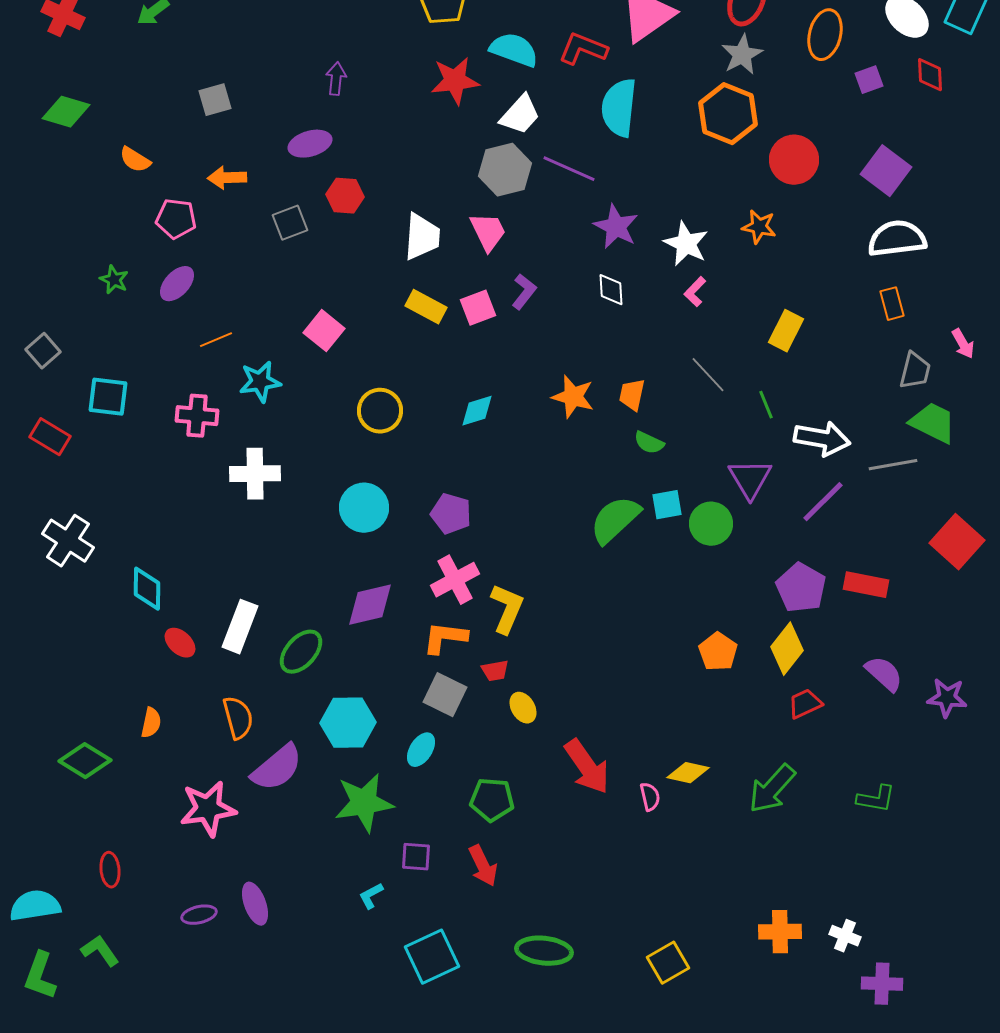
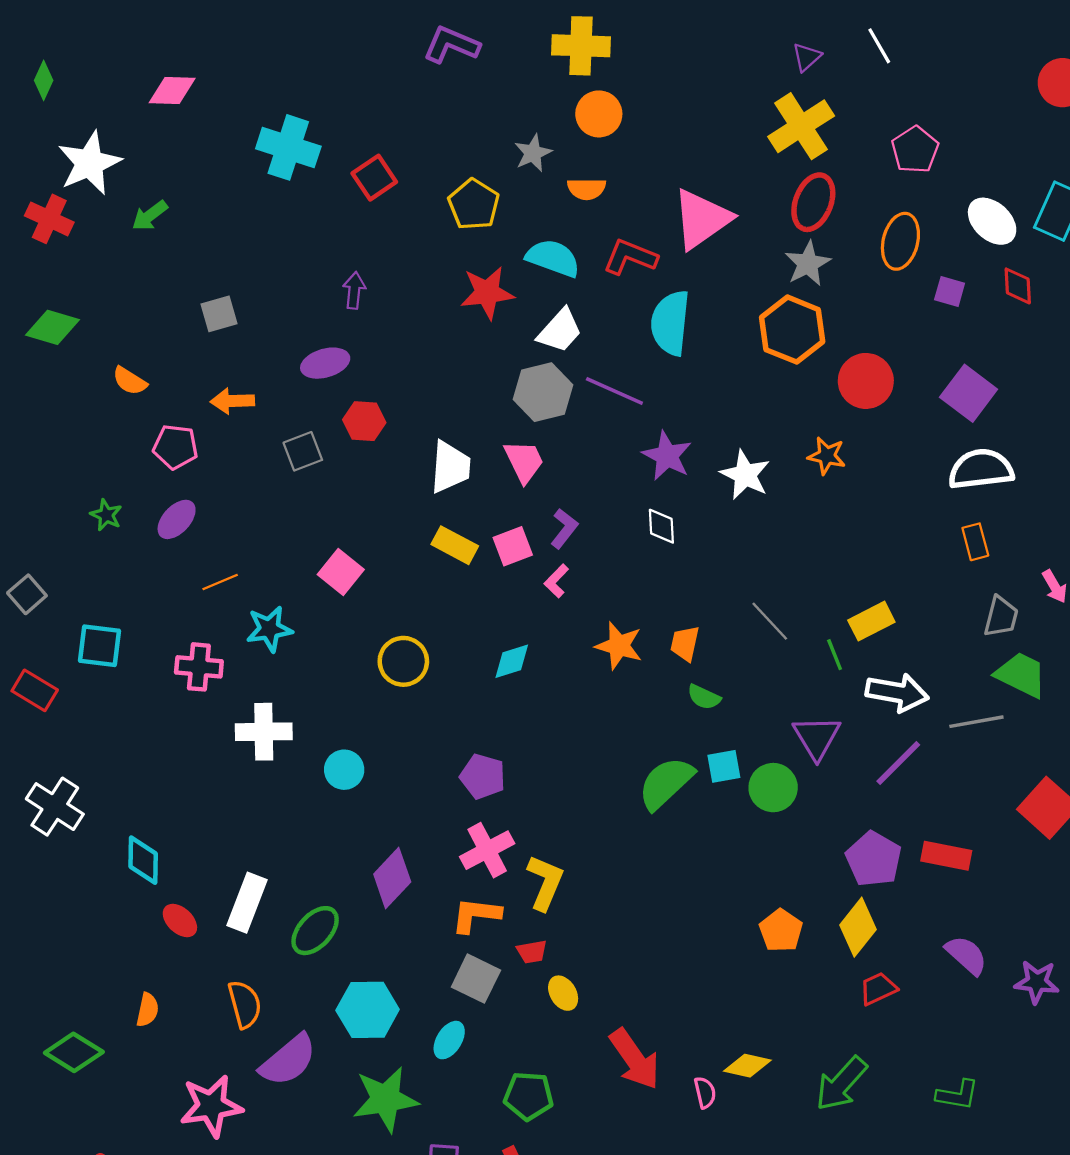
purple square: (869, 80) -> (950, 292), turned 36
pink L-shape: (695, 292) -> (556, 581), moved
yellow rectangle: (786, 331) -> (871, 621), moved, turned 36
cyan circle: (364, 508) -> (344, 770), moved, size x0.7
purple diamond: (370, 605) -> (392, 878), turned -34

